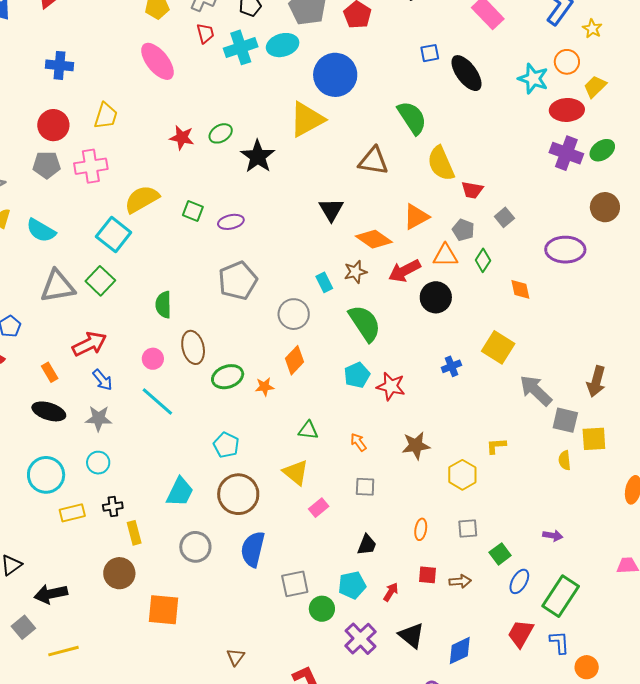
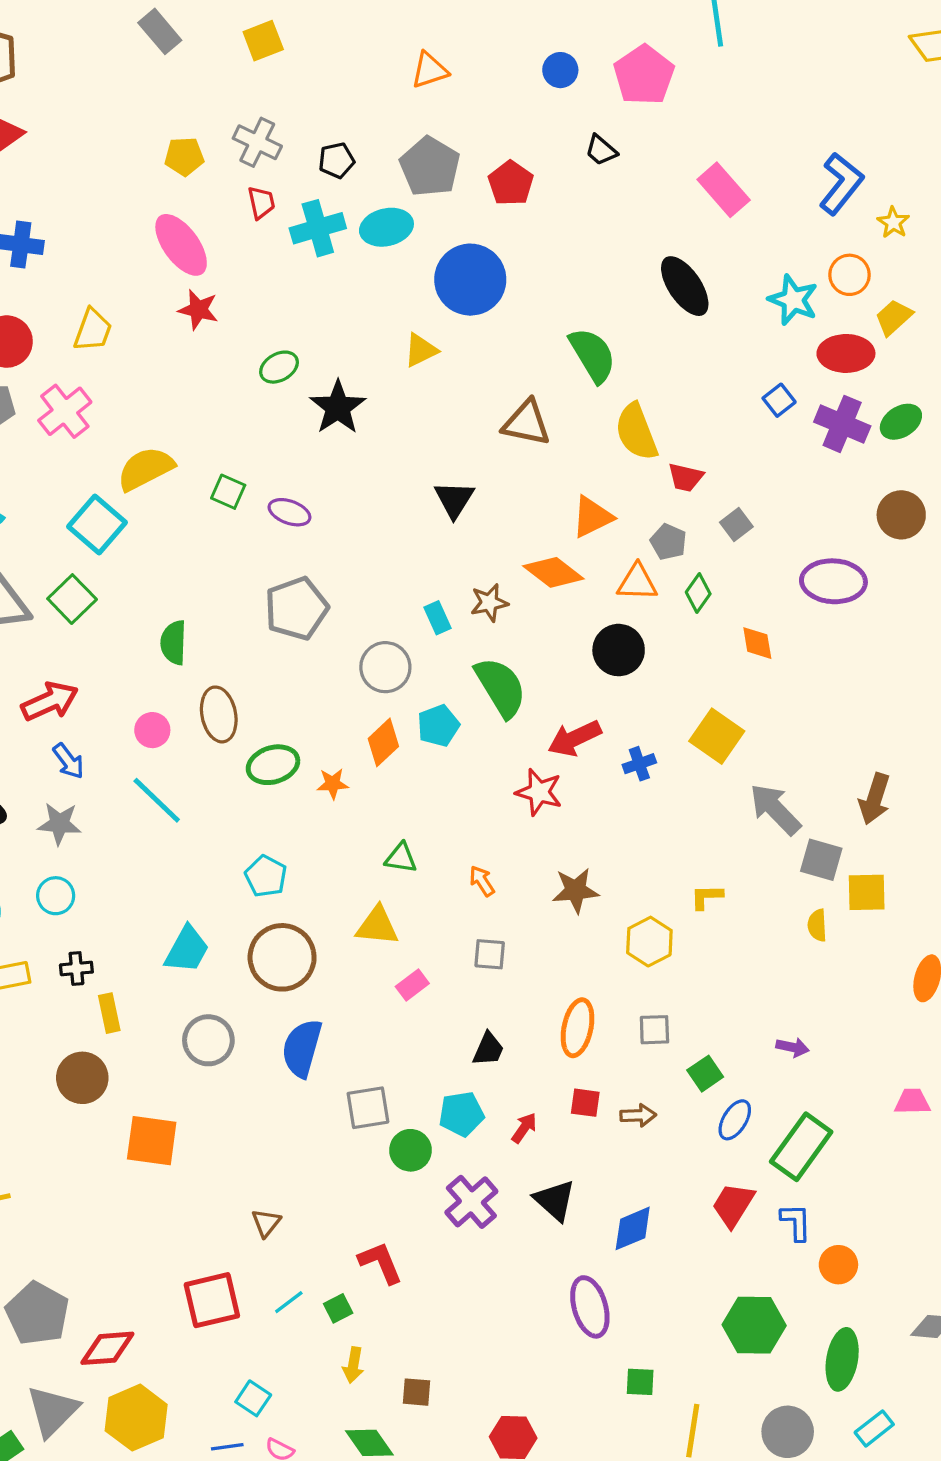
blue square: (430, 53) -> (779, 400), moved, turned -30
yellow triangle: (307, 119) -> (421, 350), size x0.6
red star: (182, 138) -> (198, 310), moved
pink cross: (91, 166) -> (65, 411), turned -32
purple ellipse: (231, 222) -> (289, 512), turned 30
orange diamond: (374, 239) -> (553, 572), moved
red arrow: (405, 271) -> (575, 738), moved
cyan pentagon: (357, 375) -> (438, 726), moved
yellow triangle: (296, 472) -> (377, 926), turned -36
orange ellipse: (421, 529) -> (578, 1028), size x1.6

